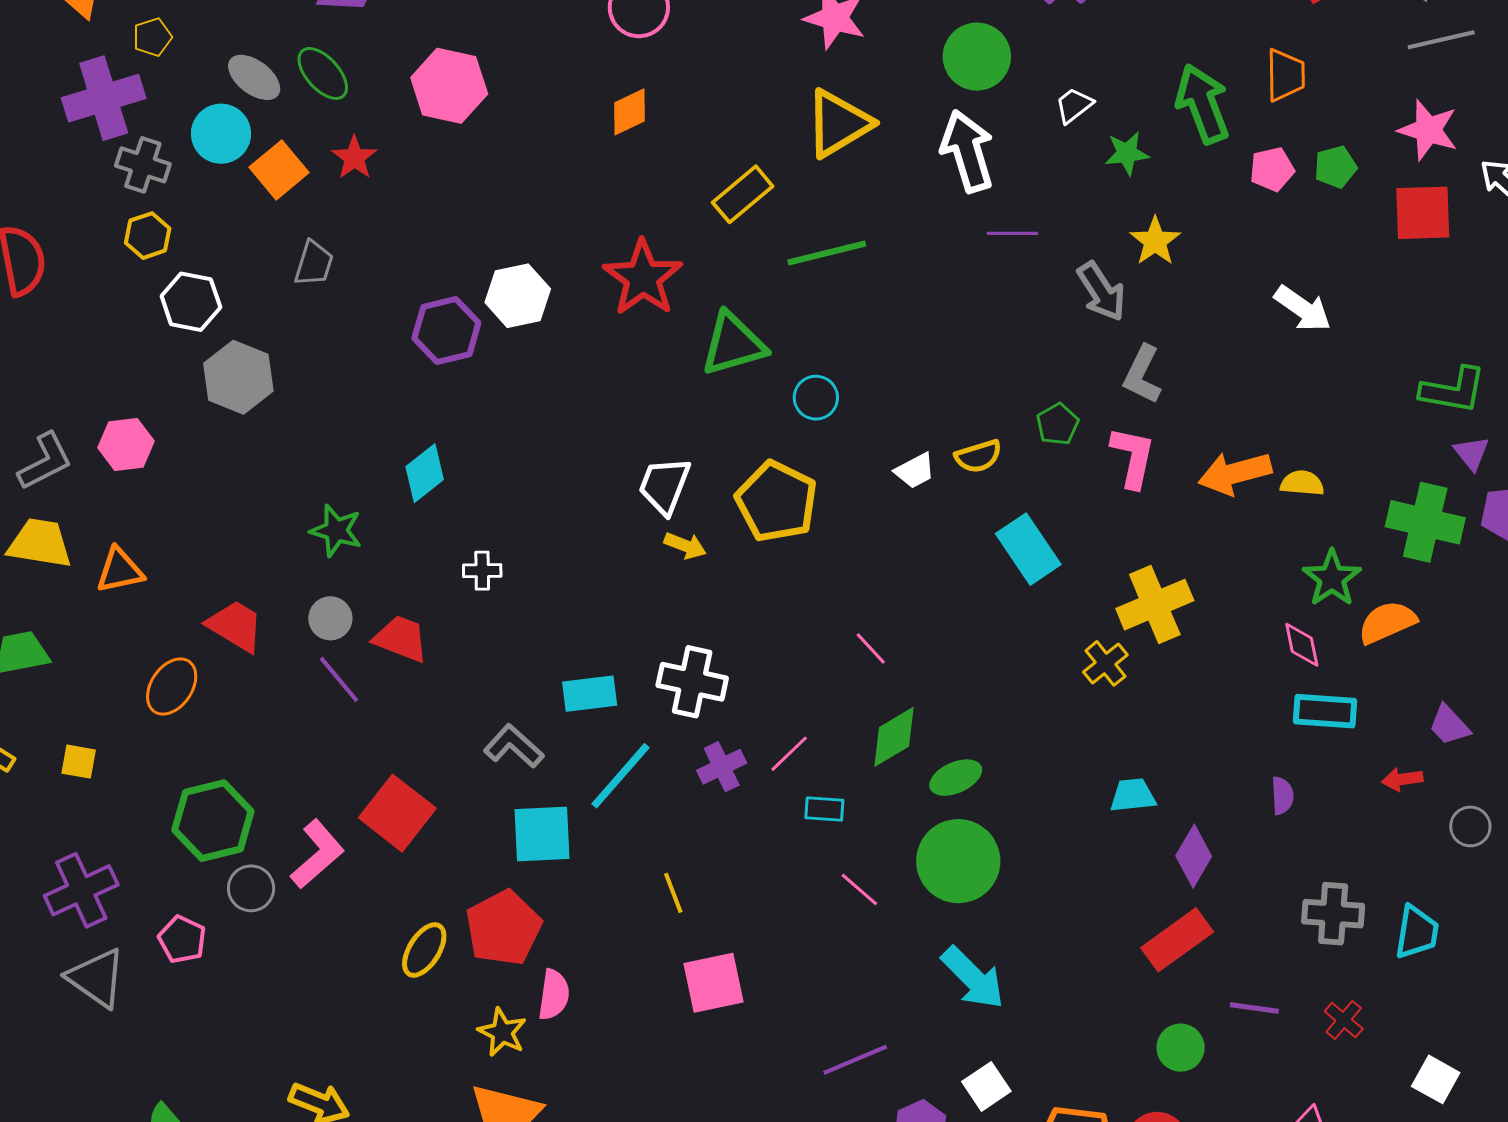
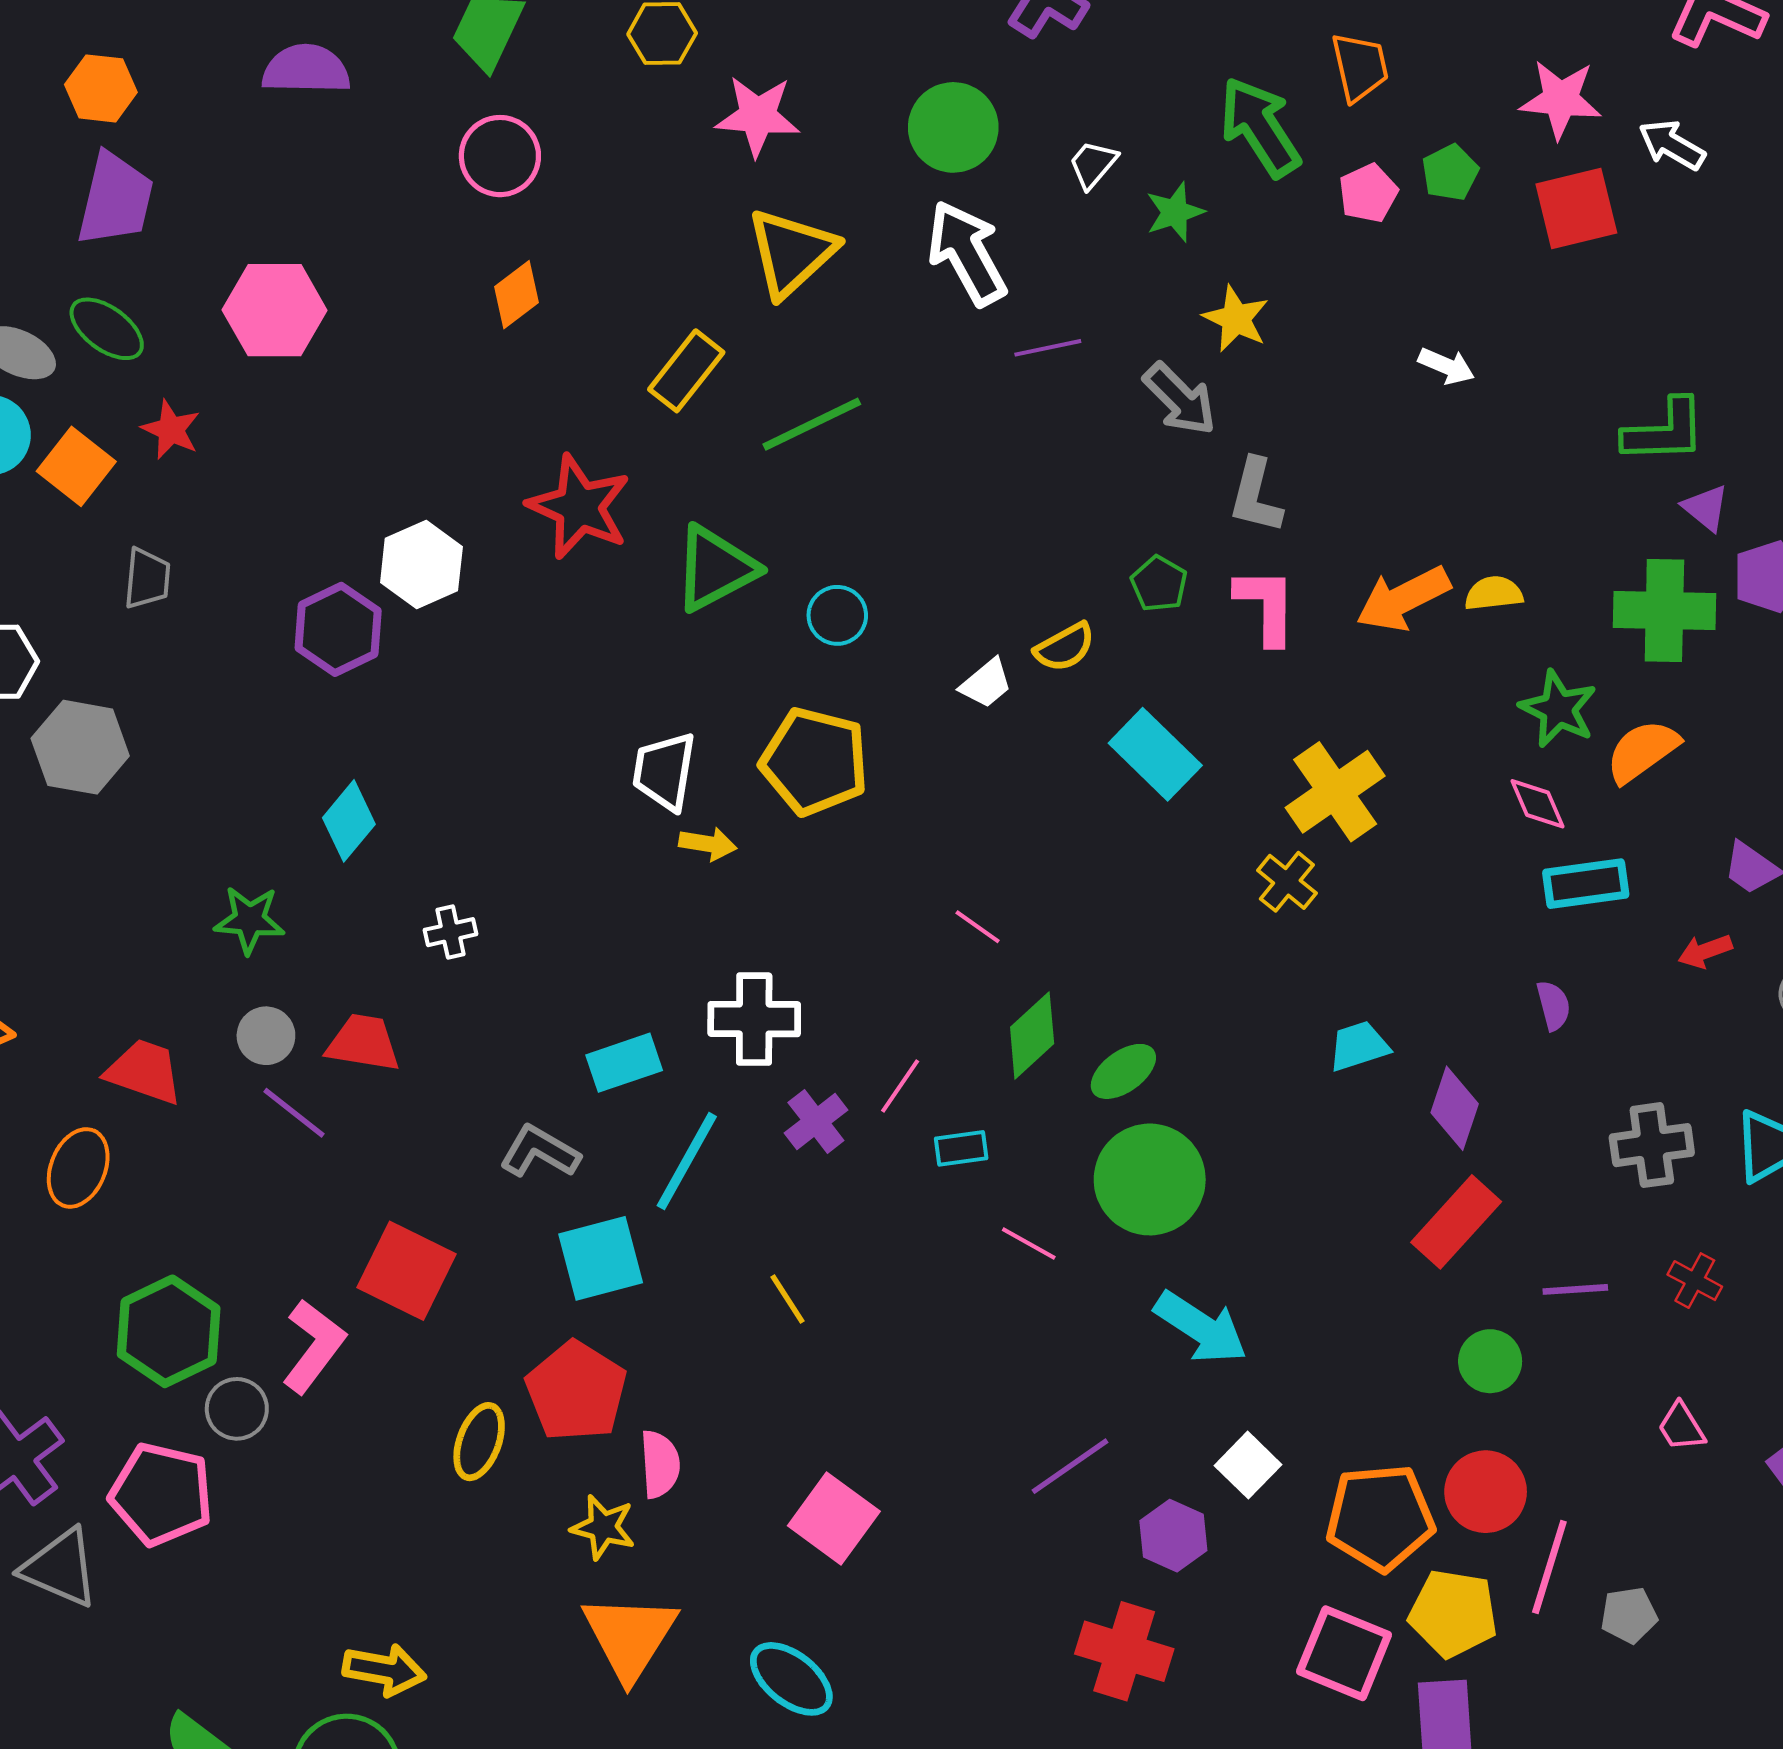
white arrow: (1303, 309) -> (1446, 366), size x0.7
pink pentagon: (182, 939) -> (161, 1494), size x1.6
pink square: (713, 983) -> (834, 1518), moved, turned -30

